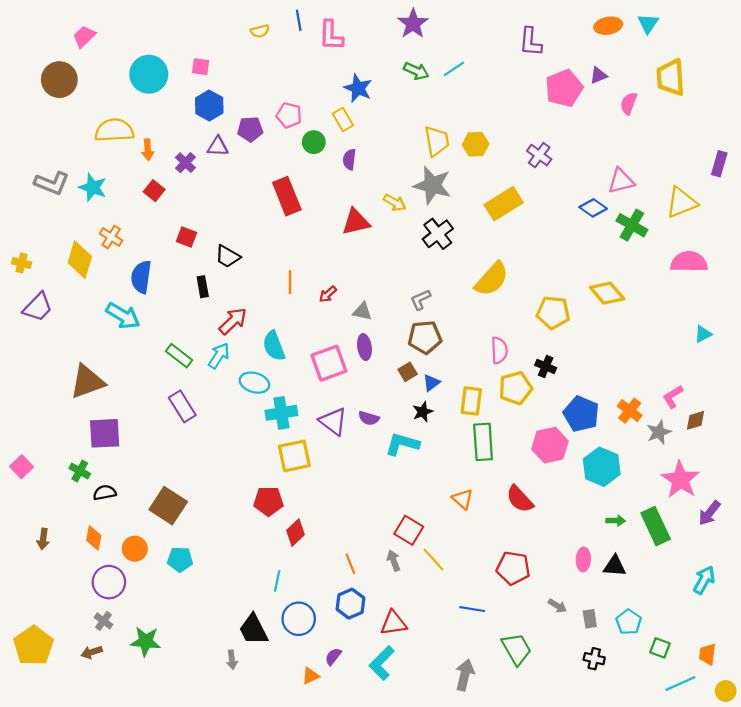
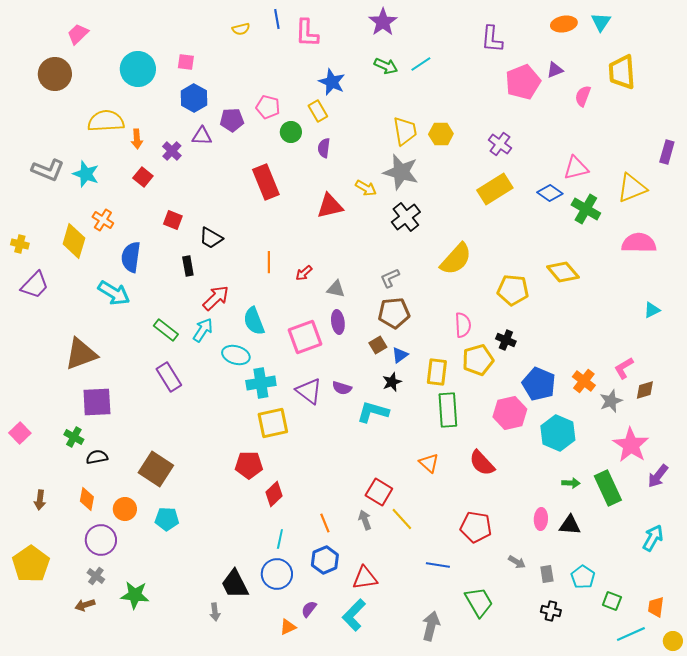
yellow rectangle: (504, 204) -> (495, 189), moved
cyan line: (277, 581) -> (280, 539), moved
yellow pentagon: (33, 646) -> (31, 564), moved

